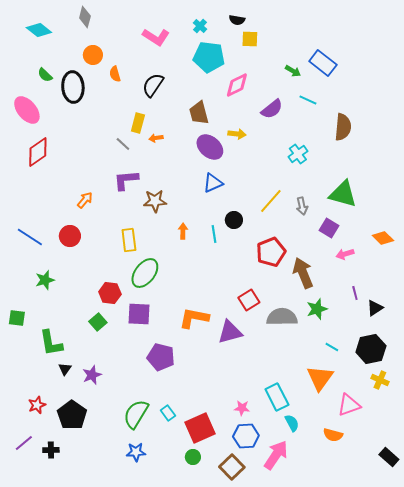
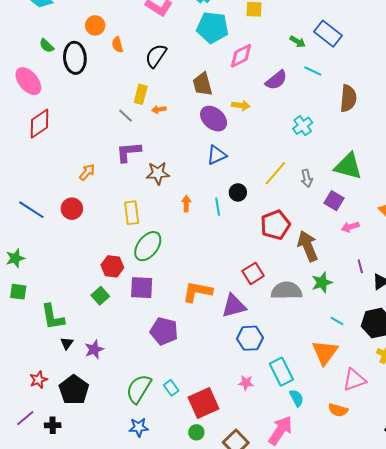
green star: (45, 280) -> (15, 258), moved
blue hexagon: (246, 436) -> (250, 338), moved

